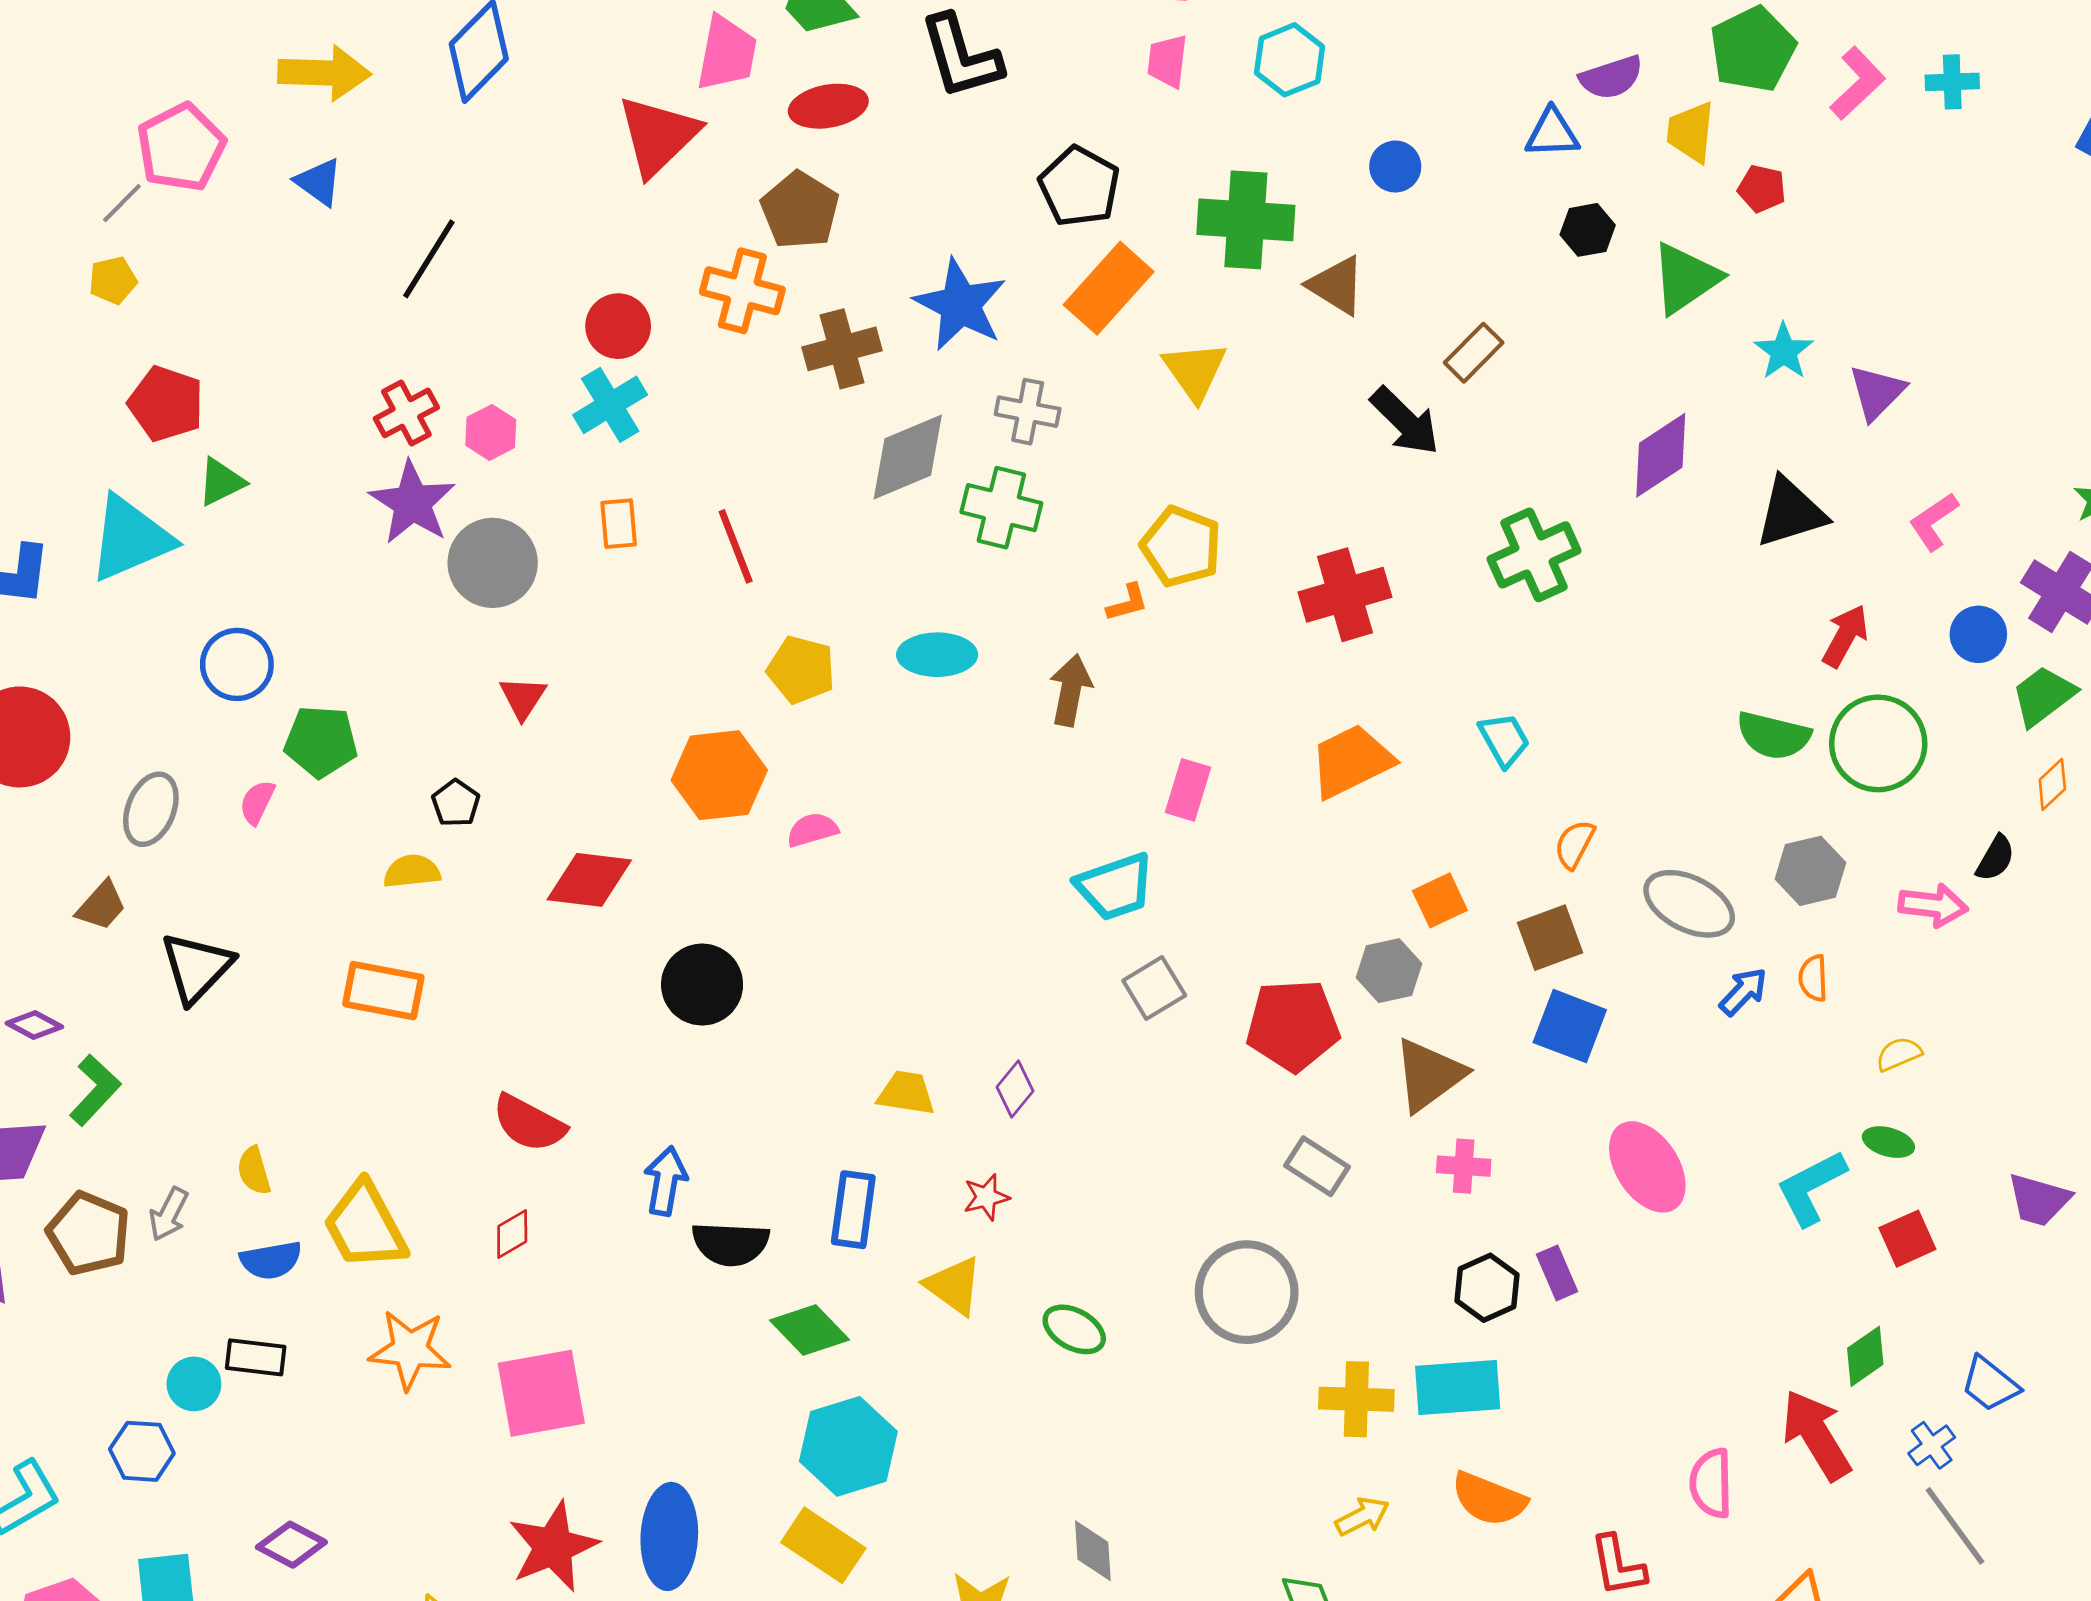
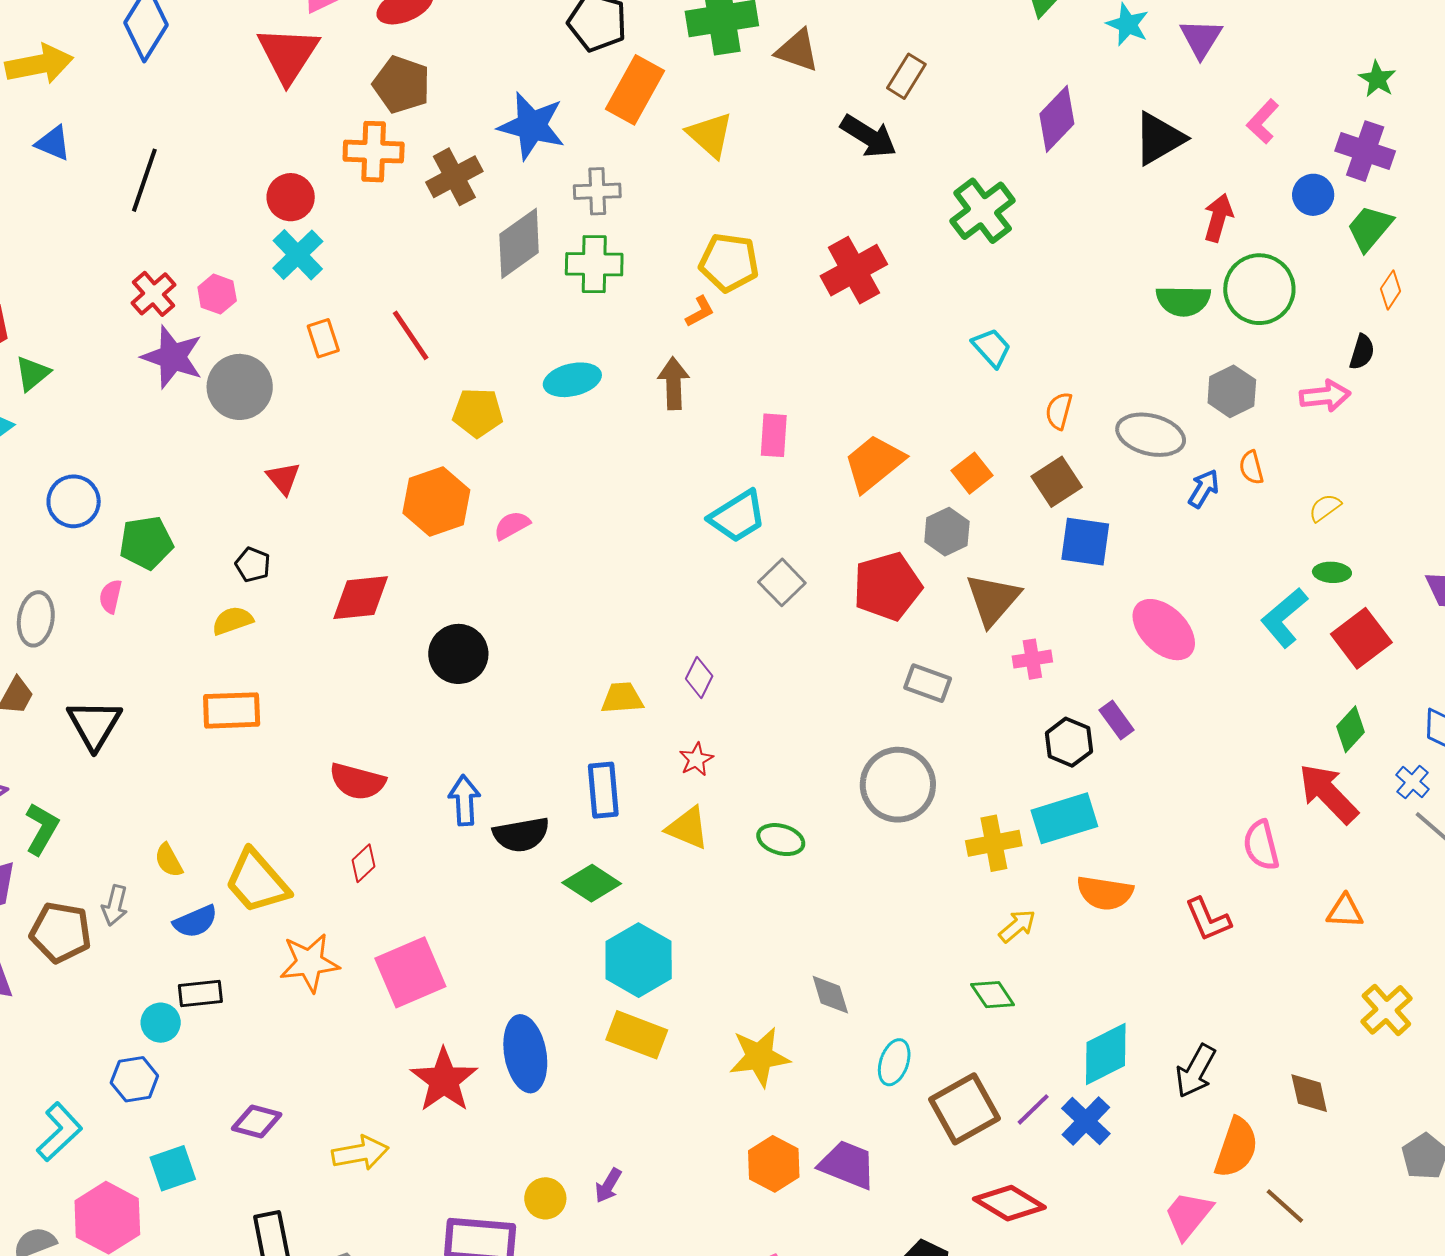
orange trapezoid: (1351, 761) -> (874, 463), moved
red square: (1907, 1239) -> (1361, 638), size x1.4

